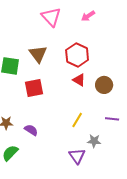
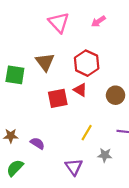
red triangle: (79, 80) -> (80, 90), moved
red square: (34, 88) -> (58, 98), moved
purple triangle: (77, 156) -> (74, 167), moved

